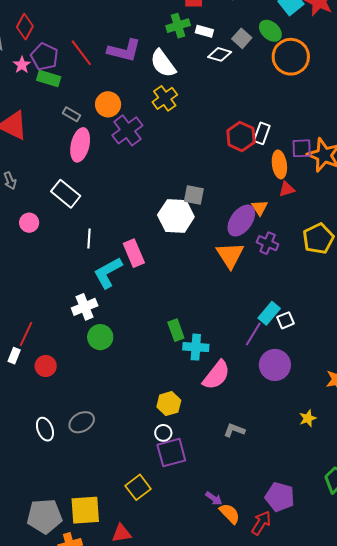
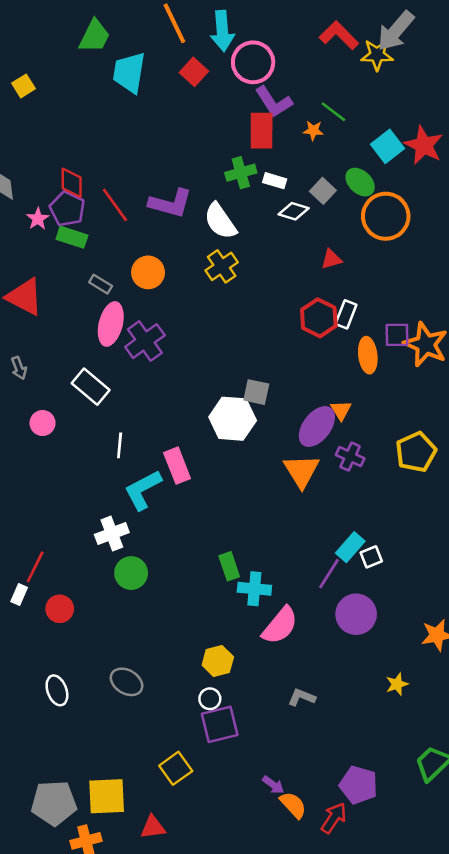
red diamond: (25, 27) -> (72, 183), moved, turned -30
purple cross: (127, 130) -> (145, 341), moved
red triangle: (287, 189) -> (331, 259), moved
gray ellipse: (82, 422) -> (127, 682), moved, turned 60

